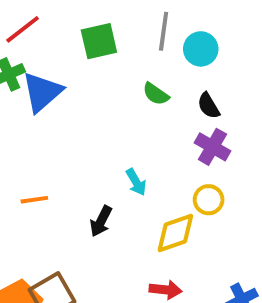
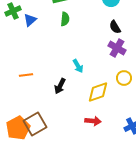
blue triangle: (42, 92) -> (30, 20), size x0.6
green semicircle: (156, 94) -> (65, 19), moved, turned -120
yellow circle: (209, 200) -> (124, 78), moved

